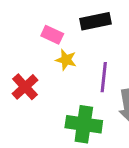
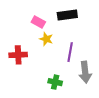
red cross: (25, 87) -> (18, 55), turned 36
green cross: (84, 124) -> (55, 82), size x0.6

